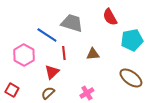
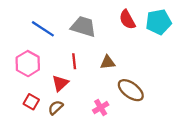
blue line: (47, 35) -> (43, 29), moved
cyan pentagon: (132, 40) -> (159, 22), moved
brown ellipse: (131, 78) -> (131, 90), moved
red square: (12, 90) -> (31, 102), moved

